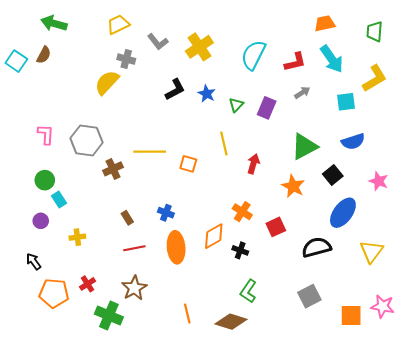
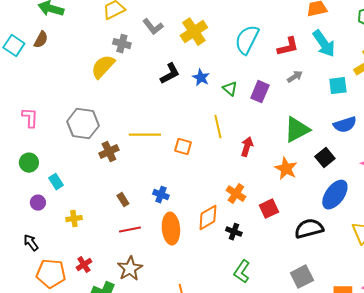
green triangle: (236, 105) -> (230, 89), turned -35
pink L-shape: (46, 134) -> (30, 118), moved
green circle: (45, 180) -> (29, 163), moved

